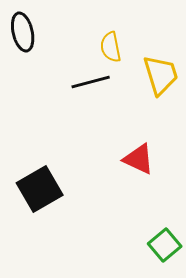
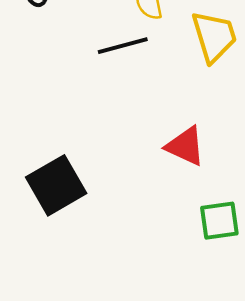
green square: (165, 245) -> (219, 221), moved, turned 32

